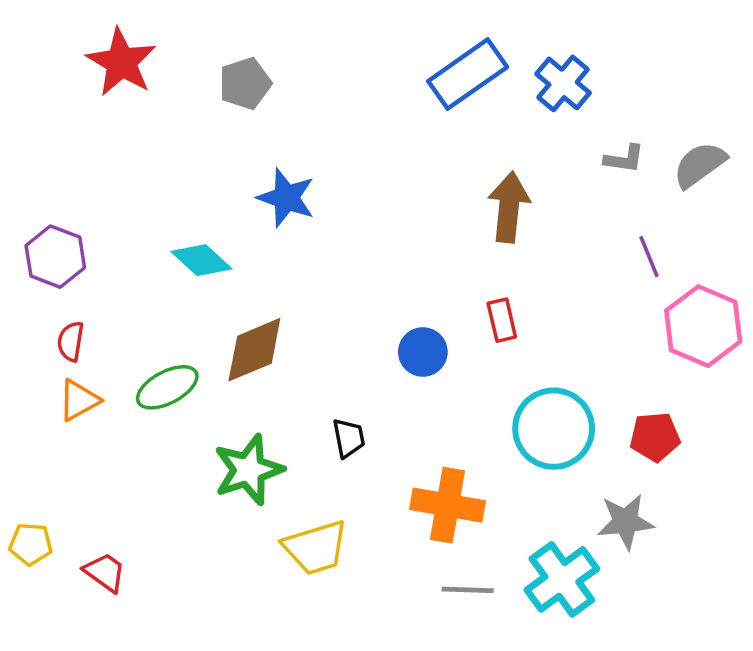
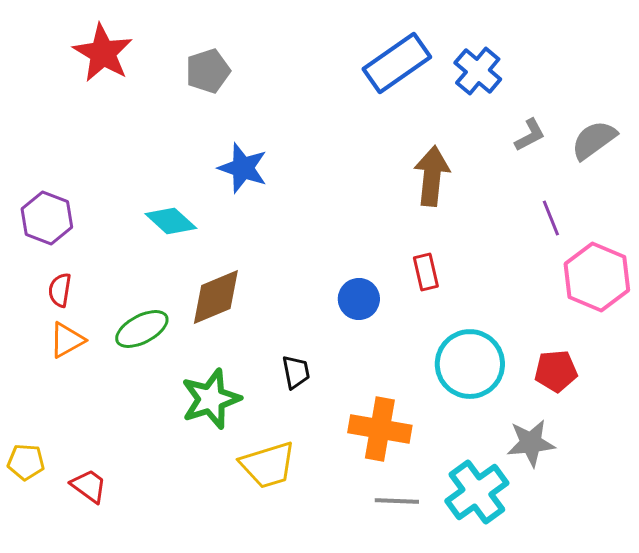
gray L-shape: (624, 159) -> (530, 135), turned -36

